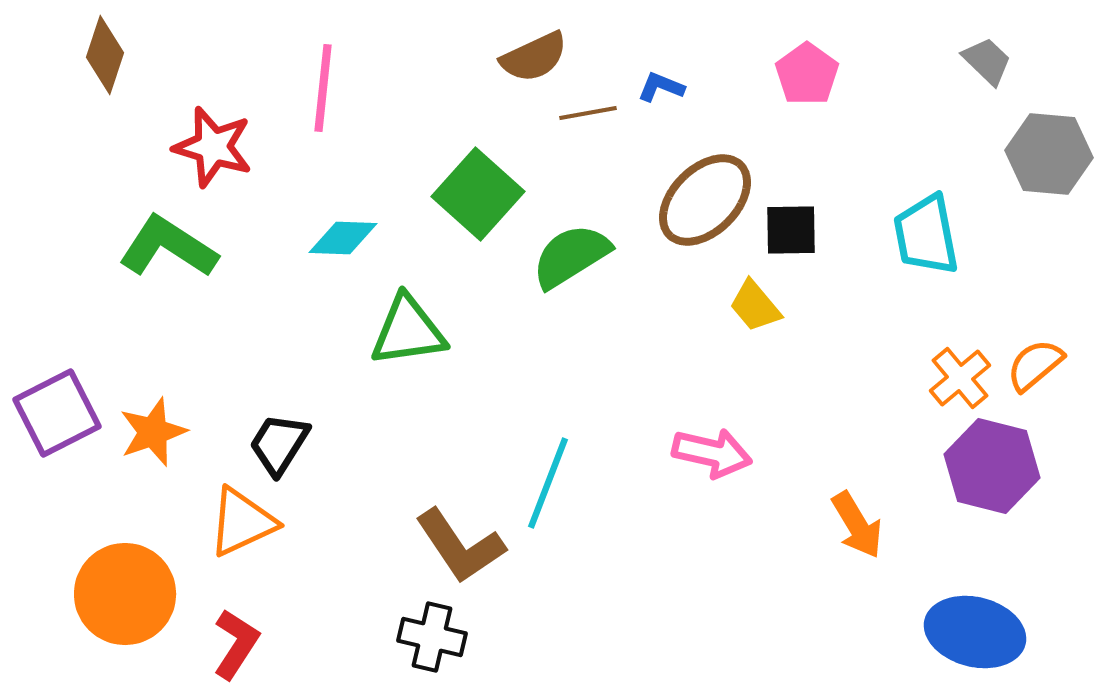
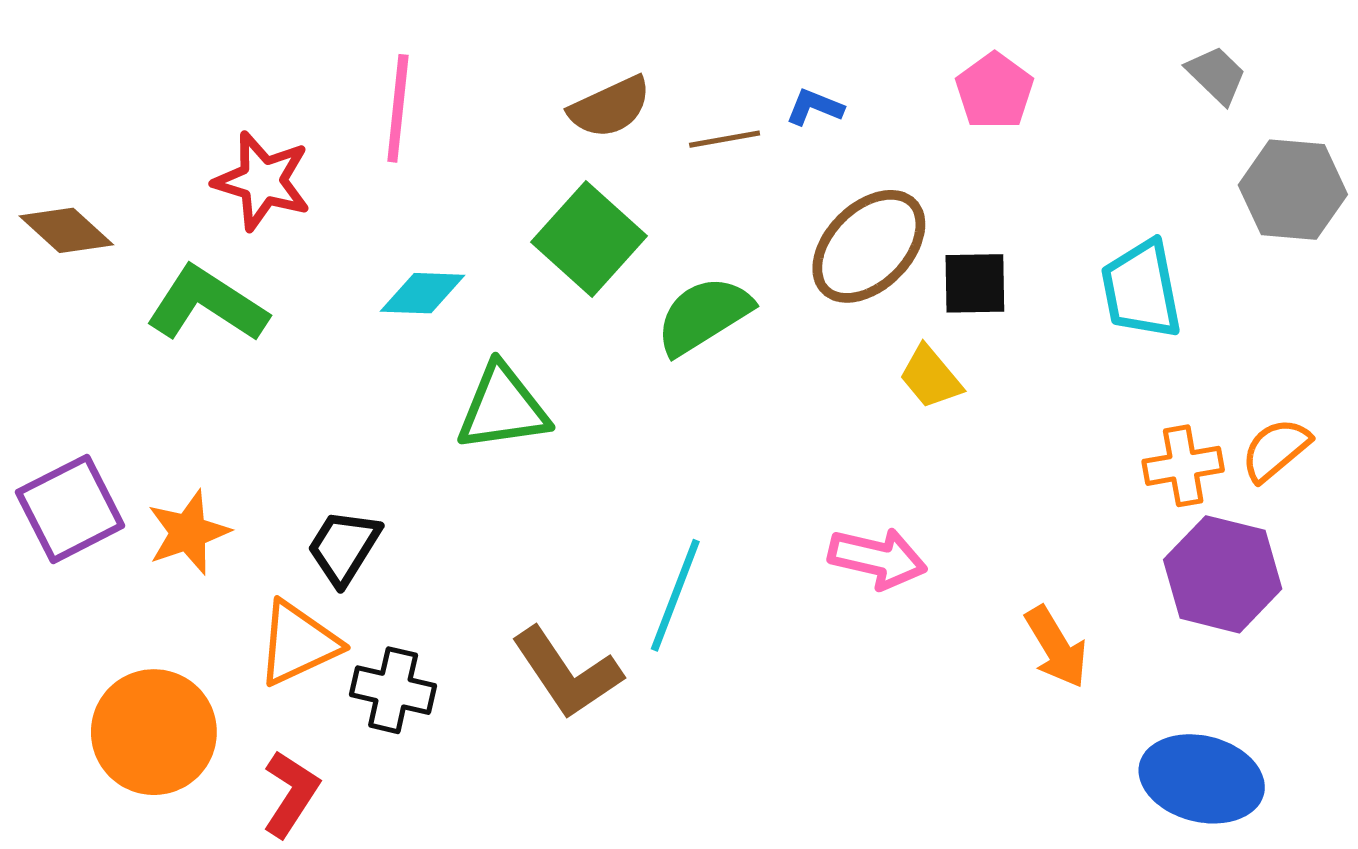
brown diamond: (105, 55) -> (66, 230), moved, turned -66
brown semicircle: (534, 57) -> (610, 107), moved
orange cross: (960, 378) -> (1183, 466), turned 30
black cross: (432, 637) -> (393, 690), moved

